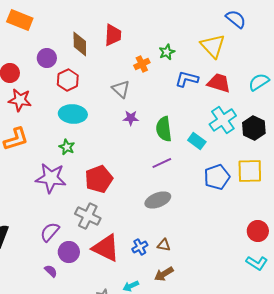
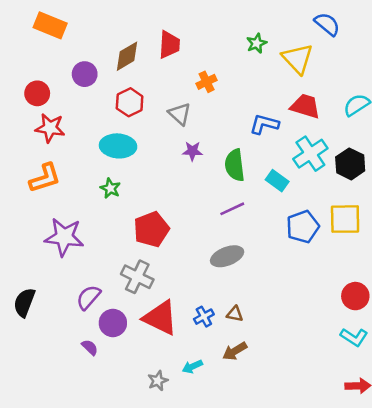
brown diamond: (80, 44) -> (127, 56), turned 60
green star: (167, 52) -> (257, 43), moved
blue L-shape: (187, 79) -> (264, 124), moved
red hexagon: (68, 80) -> (130, 102), moved
purple star: (51, 178) -> (64, 237), moved

